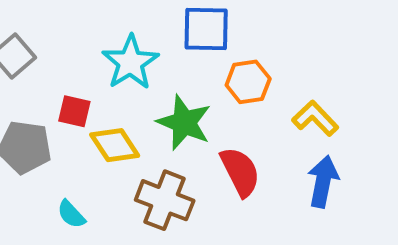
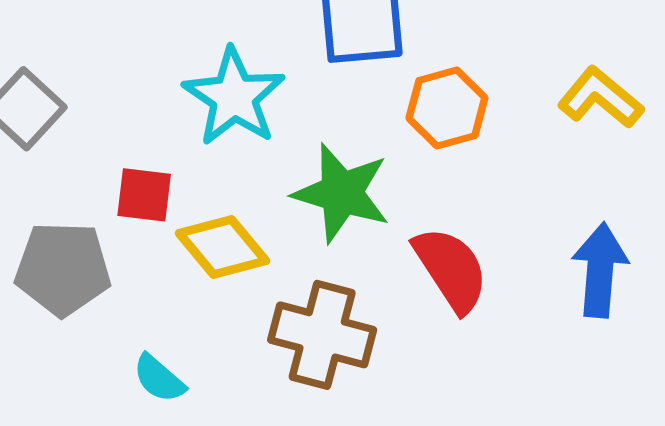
yellow L-shape: (315, 118) -> (600, 98), moved

